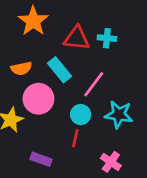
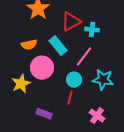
red triangle: (77, 38) -> (71, 22), turned -35
cyan cross: (107, 38) -> (92, 30), moved

